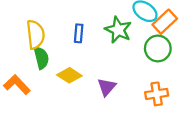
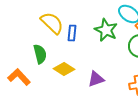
yellow semicircle: (36, 35) -> (52, 23), moved, turned -40
purple triangle: (107, 87) -> (96, 79), turned 30

